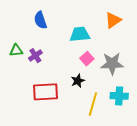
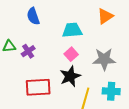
pink square: (87, 59) -> (71, 54), moved
black star: (78, 81) -> (70, 76), size x1.5

